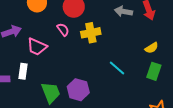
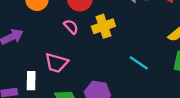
pink trapezoid: (37, 47) -> (56, 63), moved

